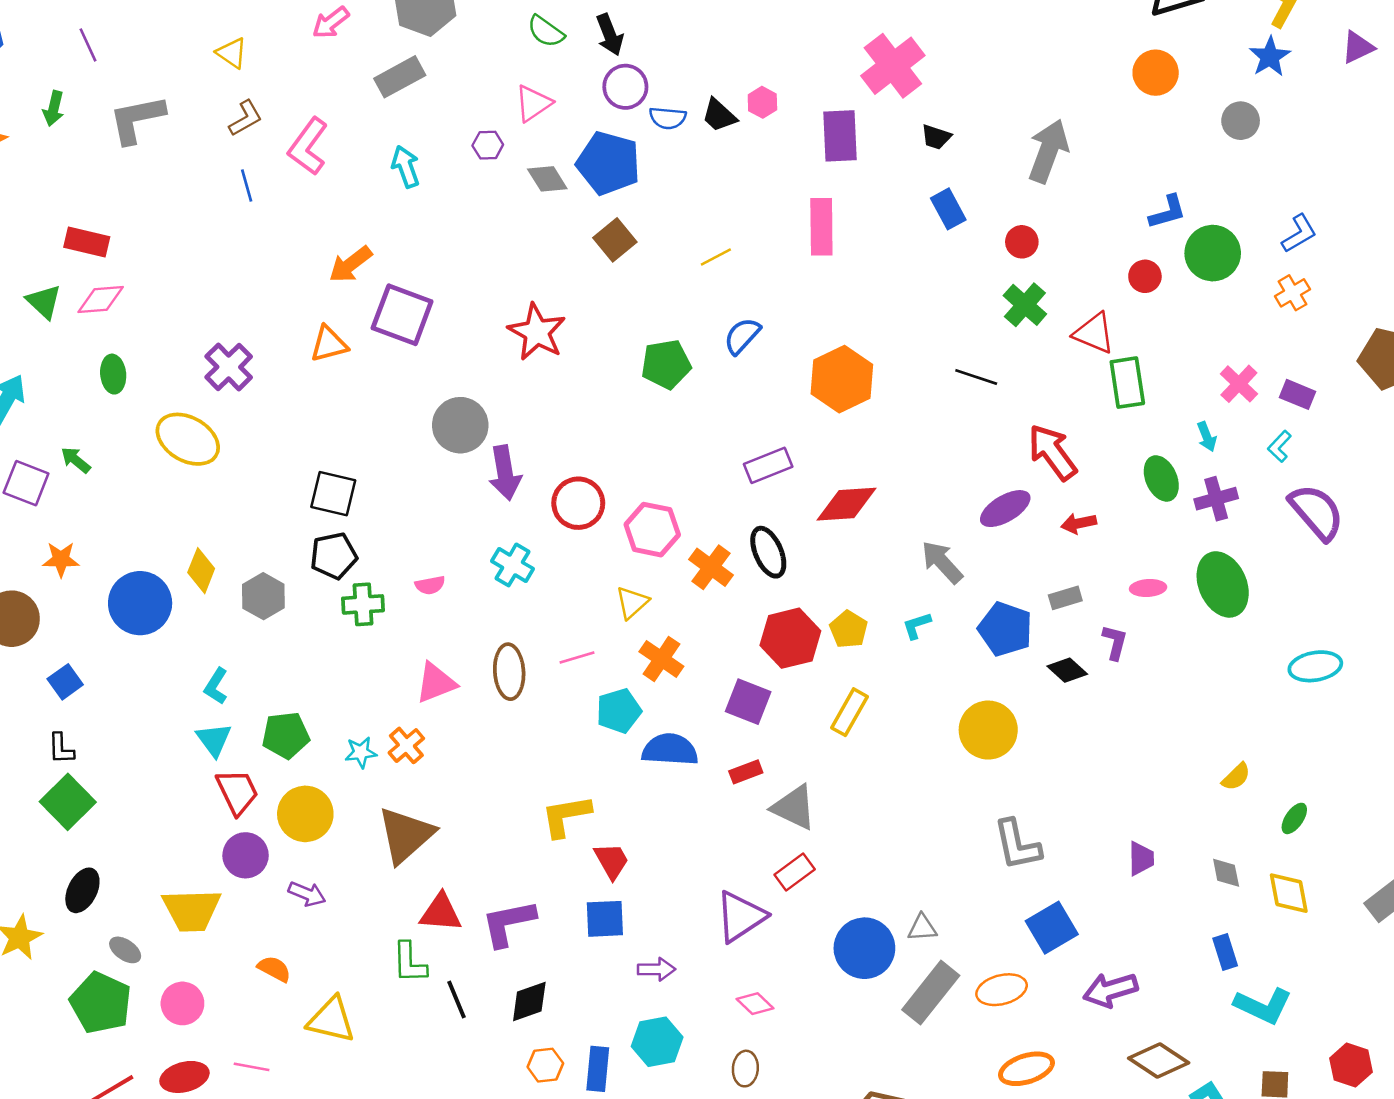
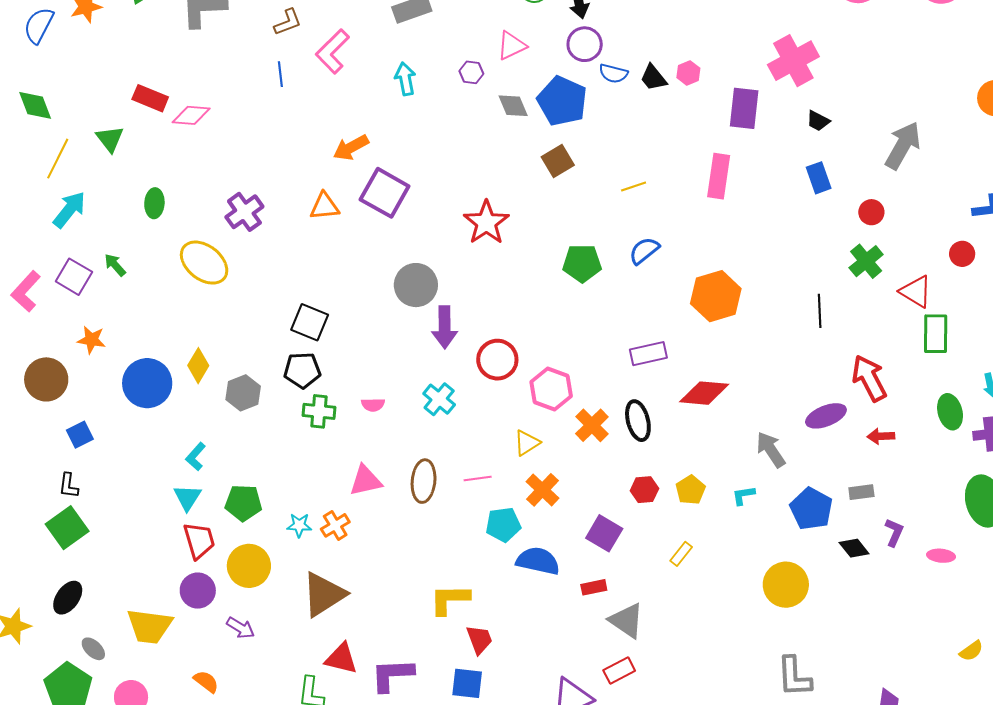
pink diamond: (101, 300) -> (191, 115), moved
black line: (976, 377) -> (820, 311), turned 60
pink ellipse: (1148, 588) -> (941, 556), moved
red hexagon: (790, 638) -> (644, 490), size x0.6
yellow rectangle: (849, 712) -> (681, 554), size x0.7

